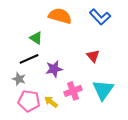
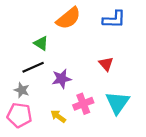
orange semicircle: (60, 16) -> (68, 18), turned 125
blue L-shape: (100, 17) -> (114, 19), turned -45
pink pentagon: (29, 101) -> (19, 115), moved

